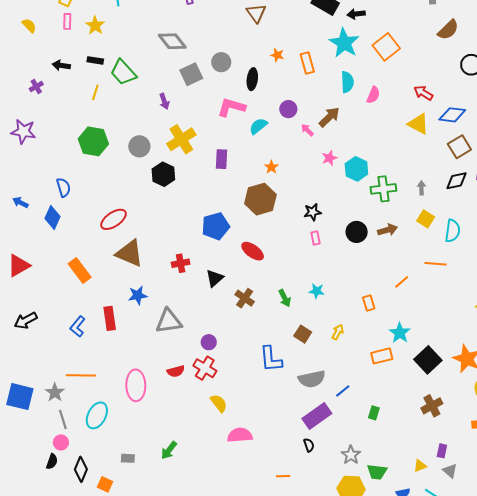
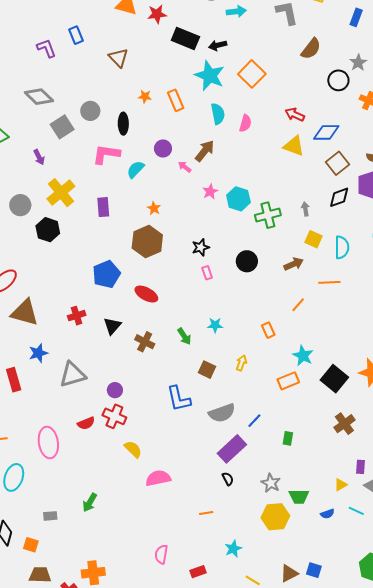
brown arrow: (388, 230) -> (294, 264), moved

